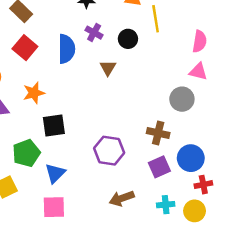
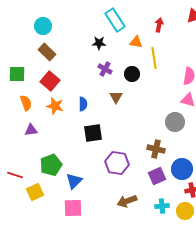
blue semicircle: (66, 49) -> (83, 104), moved, size x0.6
orange star: (34, 93) -> (55, 106), moved, turned 30
black square: (54, 125) -> (93, 133), moved

